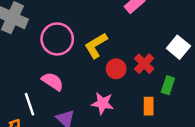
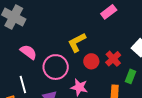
pink circle: (57, 39) -> (56, 67), moved
pink semicircle: (53, 81) -> (28, 52), moved

